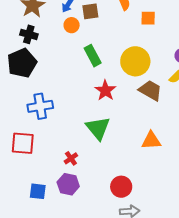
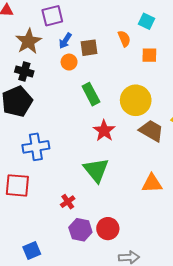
purple hexagon: (68, 184) -> (80, 230), moved
red circle: (121, 187) -> (108, 229), moved
blue square: (38, 191) -> (32, 251), moved, turned -30

